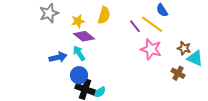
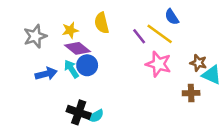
gray star: (49, 13) -> (35, 36), moved
yellow semicircle: (104, 15) -> (102, 23), turned 150
brown cross: (178, 73) -> (191, 93), turned -32
blue circle: (79, 75) -> (87, 65), moved

